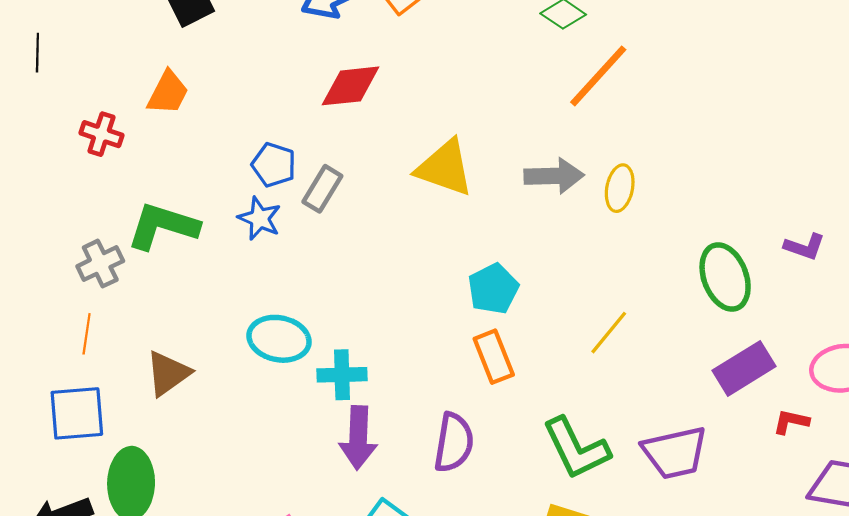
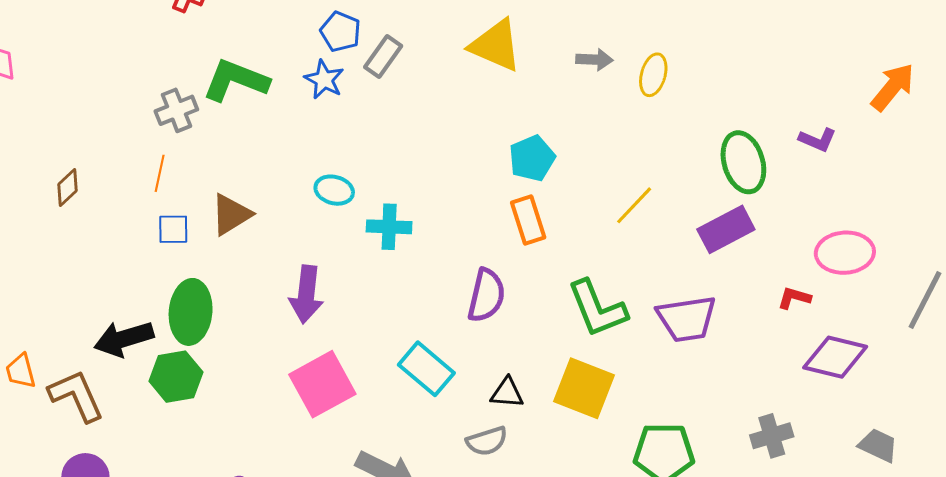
gray arrow: (554, 176) -> (594, 60), size x0.7
cyan ellipse: (279, 339) -> (334, 190), size x0.7
purple rectangle: (744, 368) -> (726, 229), moved
blue square: (77, 413) -> (173, 229), moved, size x0.6
purple arrow: (358, 438) -> (306, 294), moved

